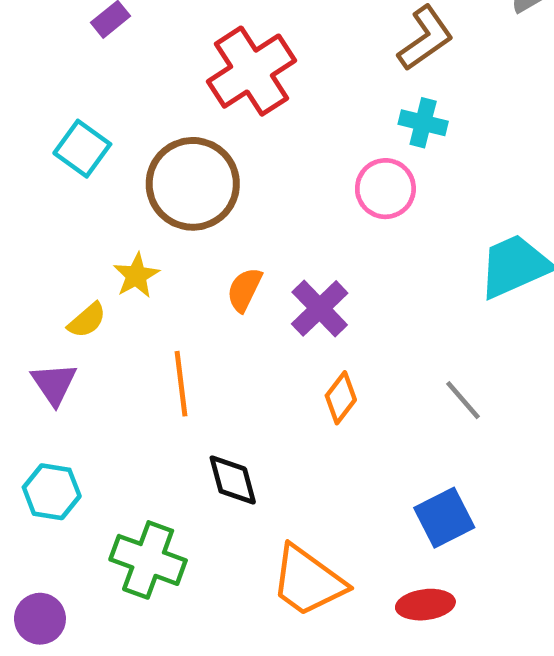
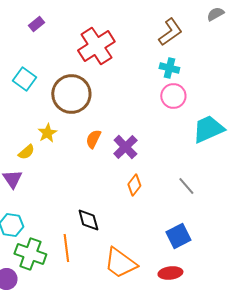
pink circle: (385, 189) -> (173, 96), moved
orange line: (181, 384) -> (66, 248), moved
green cross: (148, 560) -> (30, 254), moved

